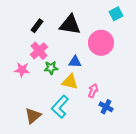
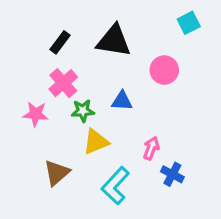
pink circle: (101, 43) -> (164, 70), size x0.7
yellow triangle: (70, 82) -> (96, 142), moved, turned -36
cyan L-shape: (60, 107) -> (115, 186), moved
brown triangle: (33, 116) -> (57, 173), moved

